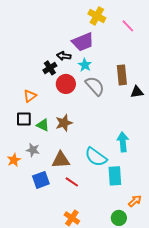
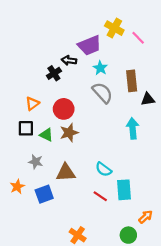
yellow cross: (97, 16) -> (114, 28), moved
pink line: (128, 26) -> (138, 38), moved
cyan star: (85, 65) -> (100, 68), moved
red circle: (66, 84) -> (64, 109), moved
cyan arrow: (123, 142) -> (133, 128), moved
cyan semicircle: (96, 157) -> (104, 169), size x0.7
orange star: (14, 160) -> (17, 187), moved
red line: (72, 182) -> (100, 196), moved

